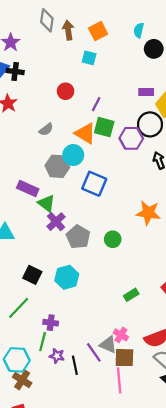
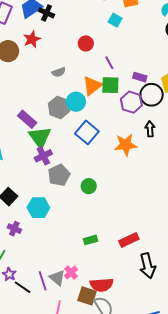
purple rectangle: (146, 92) -> (140, 77), moved
purple line: (96, 104) -> (109, 63), turned -72
green square: (104, 127) -> (110, 85), turned -30
orange triangle: (85, 133) -> (92, 86), turned 35
green triangle: (47, 203) -> (40, 137), size x1.4
orange star: (148, 213) -> (126, 145), moved, turned -30
purple cross: (51, 323) -> (14, 229), moved
brown square: (124, 358) -> (87, 296), moved
black line: (75, 365) -> (23, 287), turned -60

